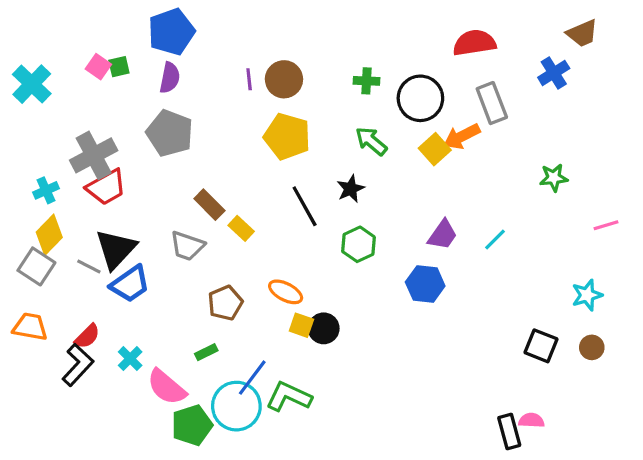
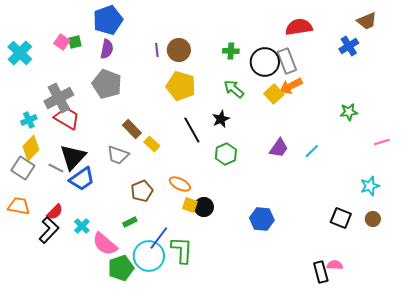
gray rectangle: (492, 103) -> (287, 61), moved
red trapezoid: (106, 187) -> (67, 118), turned -120
blue hexagon: (425, 284) -> (262, 219), moved
green L-shape: (289, 397) -> (182, 250), turned 68

